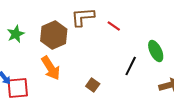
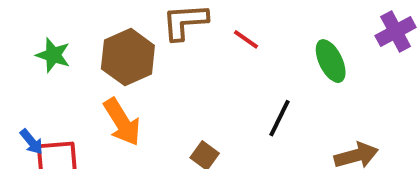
green star: (16, 34) -> (53, 55), turned -30
green ellipse: (156, 51) -> (331, 61), moved

